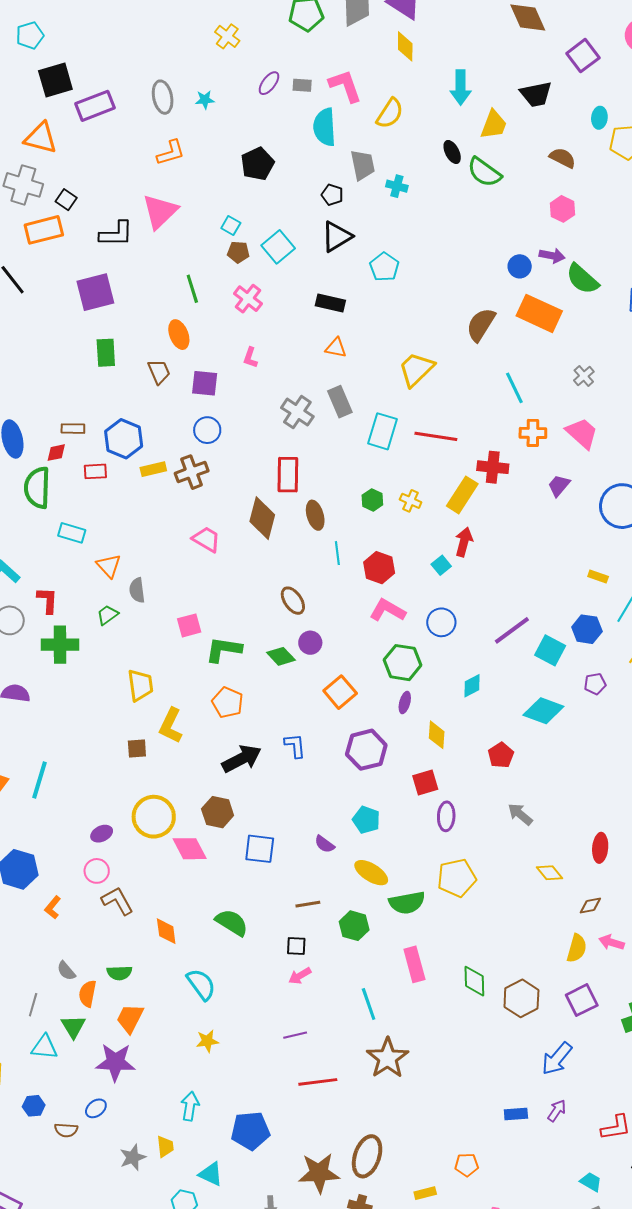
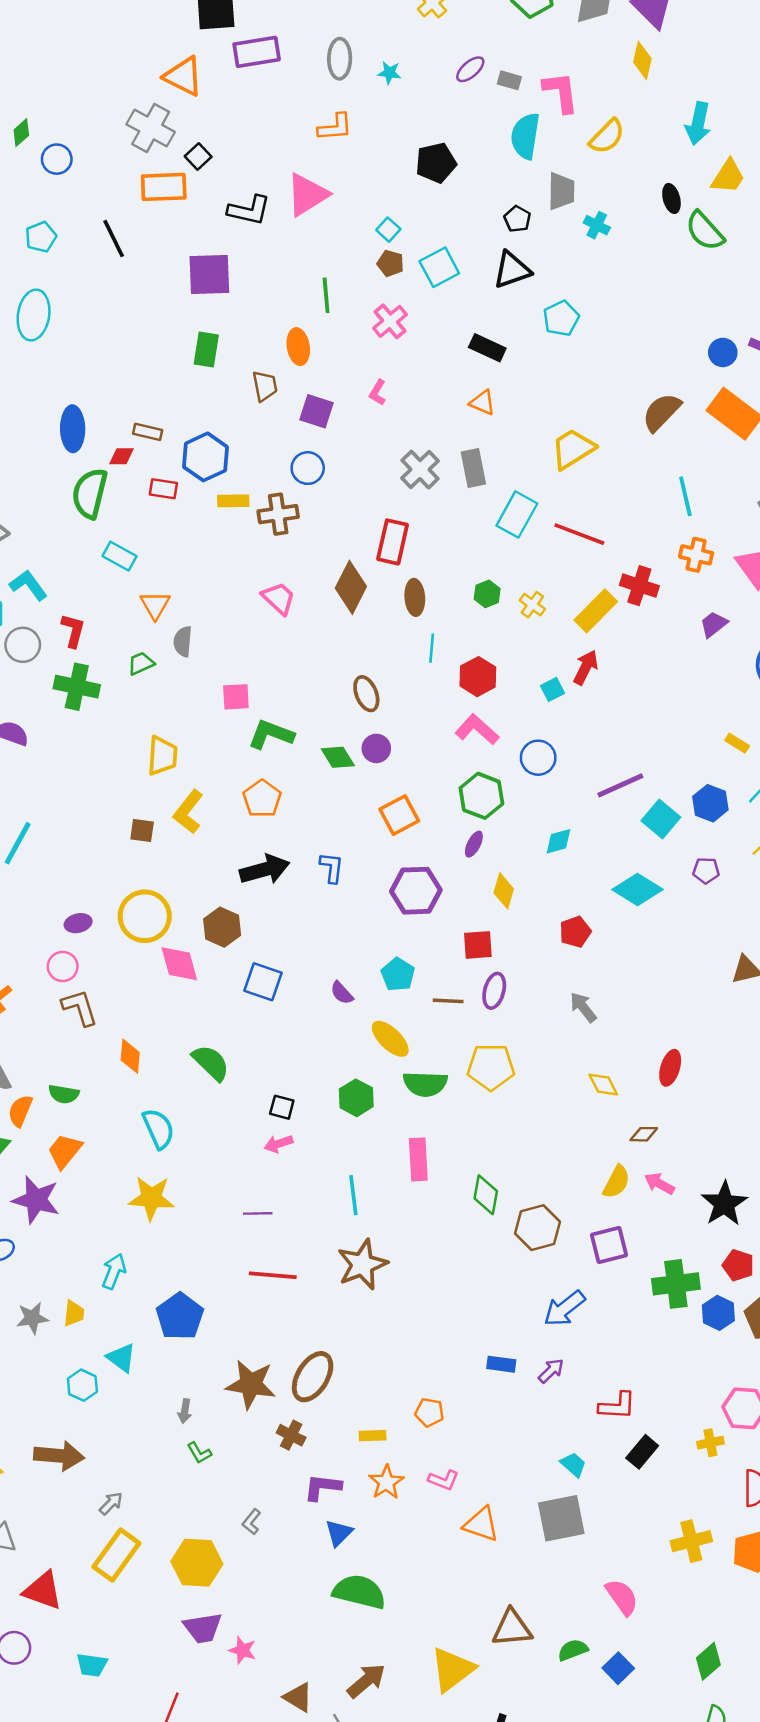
brown line: (308, 904) -> (448, 1001), moved
yellow star: (207, 1041) -> (151, 1198), size x1.6
blue pentagon: (250, 1131) -> (180, 1316), turned 30

